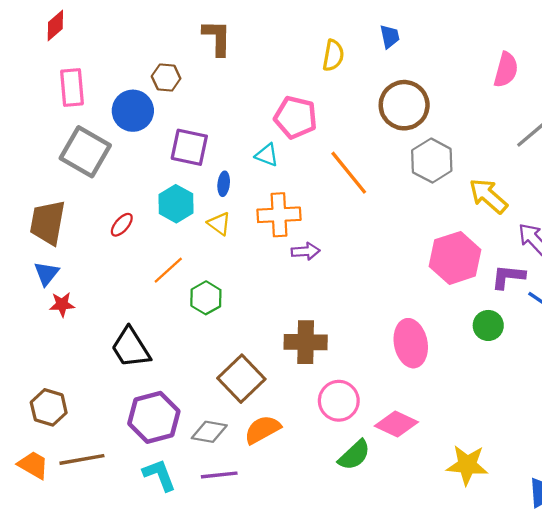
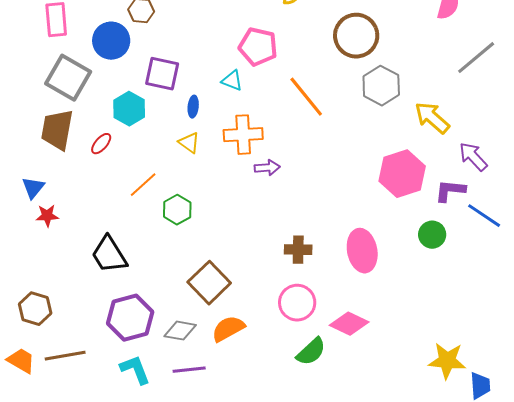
cyan hexagon: (176, 204) -> (129, 109), moved
brown trapezoid: (48, 223) -> (57, 130), moved
brown cross: (306, 342) -> (298, 250), moved, size x0.7
yellow star: (467, 465) -> (447, 361), moved

